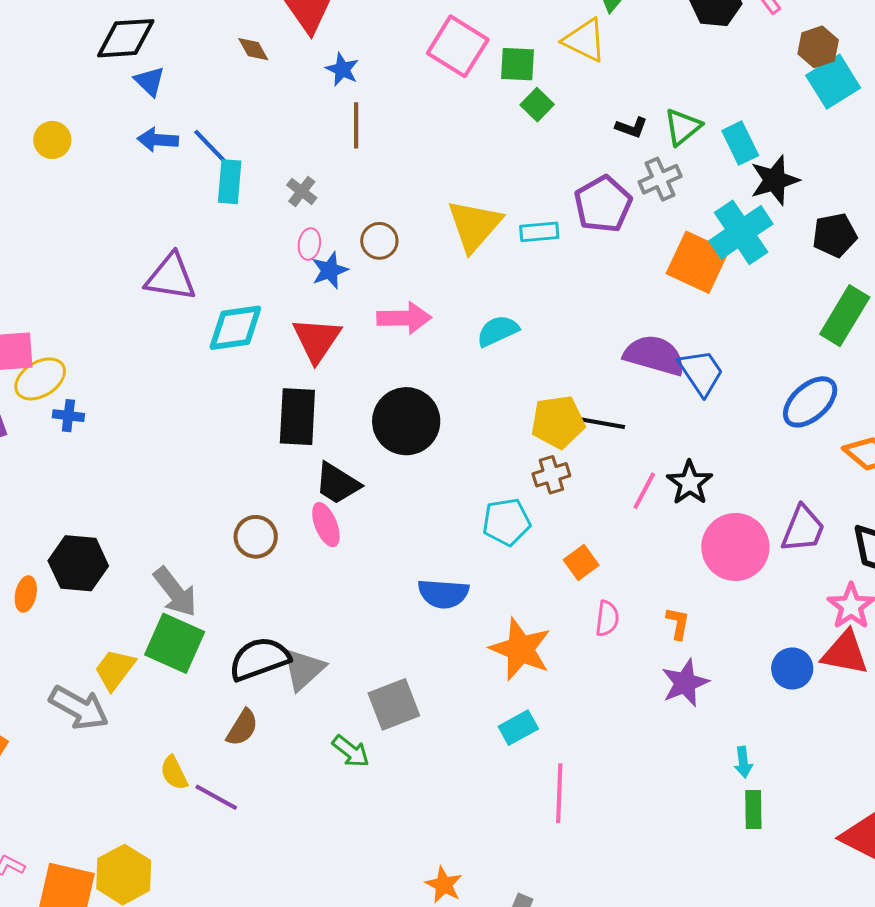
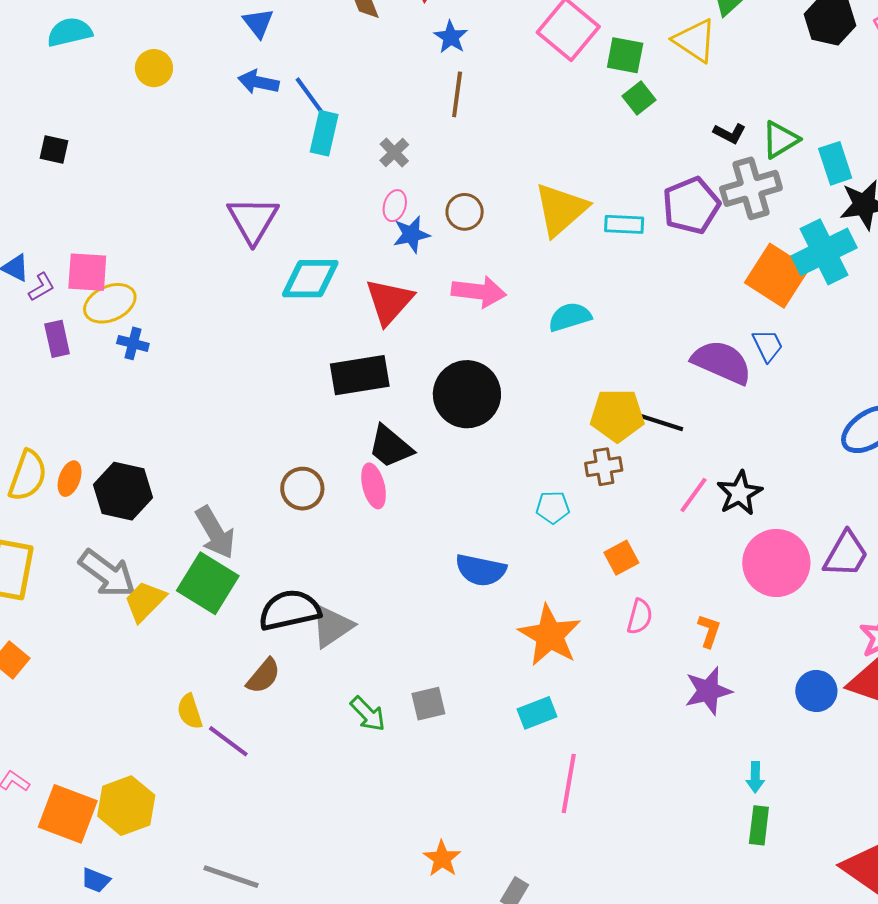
gray cross: (660, 179) -> (751, 188), size x1.4
purple triangle: (171, 277) -> (253, 220), turned 44
blue trapezoid: (701, 372) -> (768, 345), moved, size x0.7
black rectangle: (297, 417) -> (360, 375), turned 70
cyan pentagon: (506, 522) -> (553, 507), size x0.7
orange ellipse: (26, 594) -> (70, 479), moved
gray square: (394, 704) -> (428, 704), moved, size x0.7
gray arrow: (79, 708) -> (107, 573), moved

